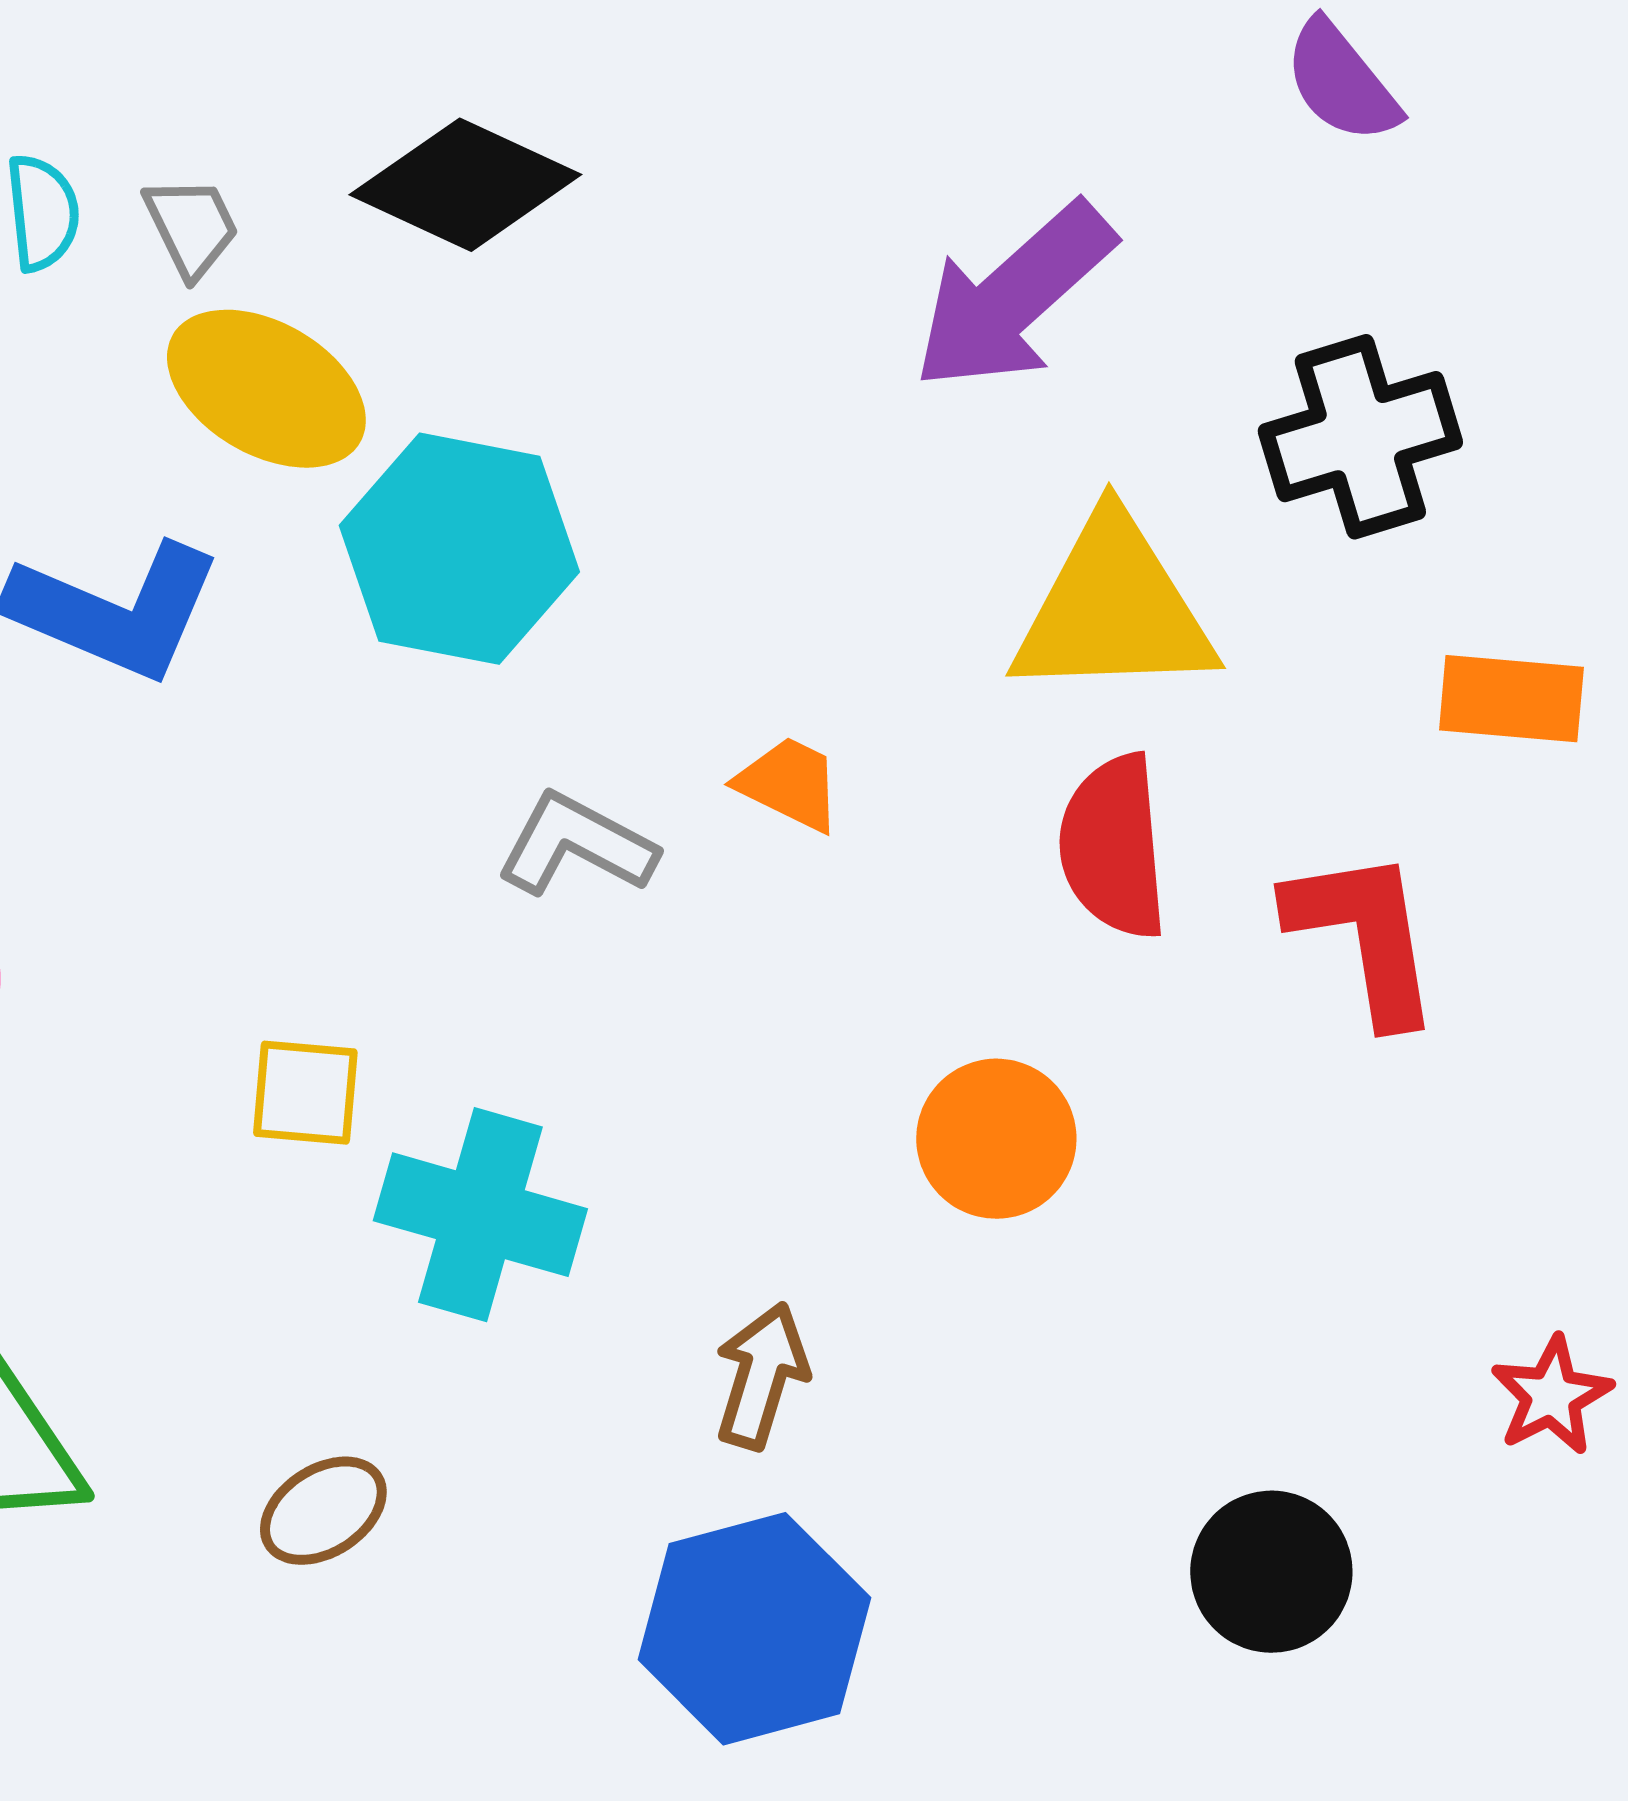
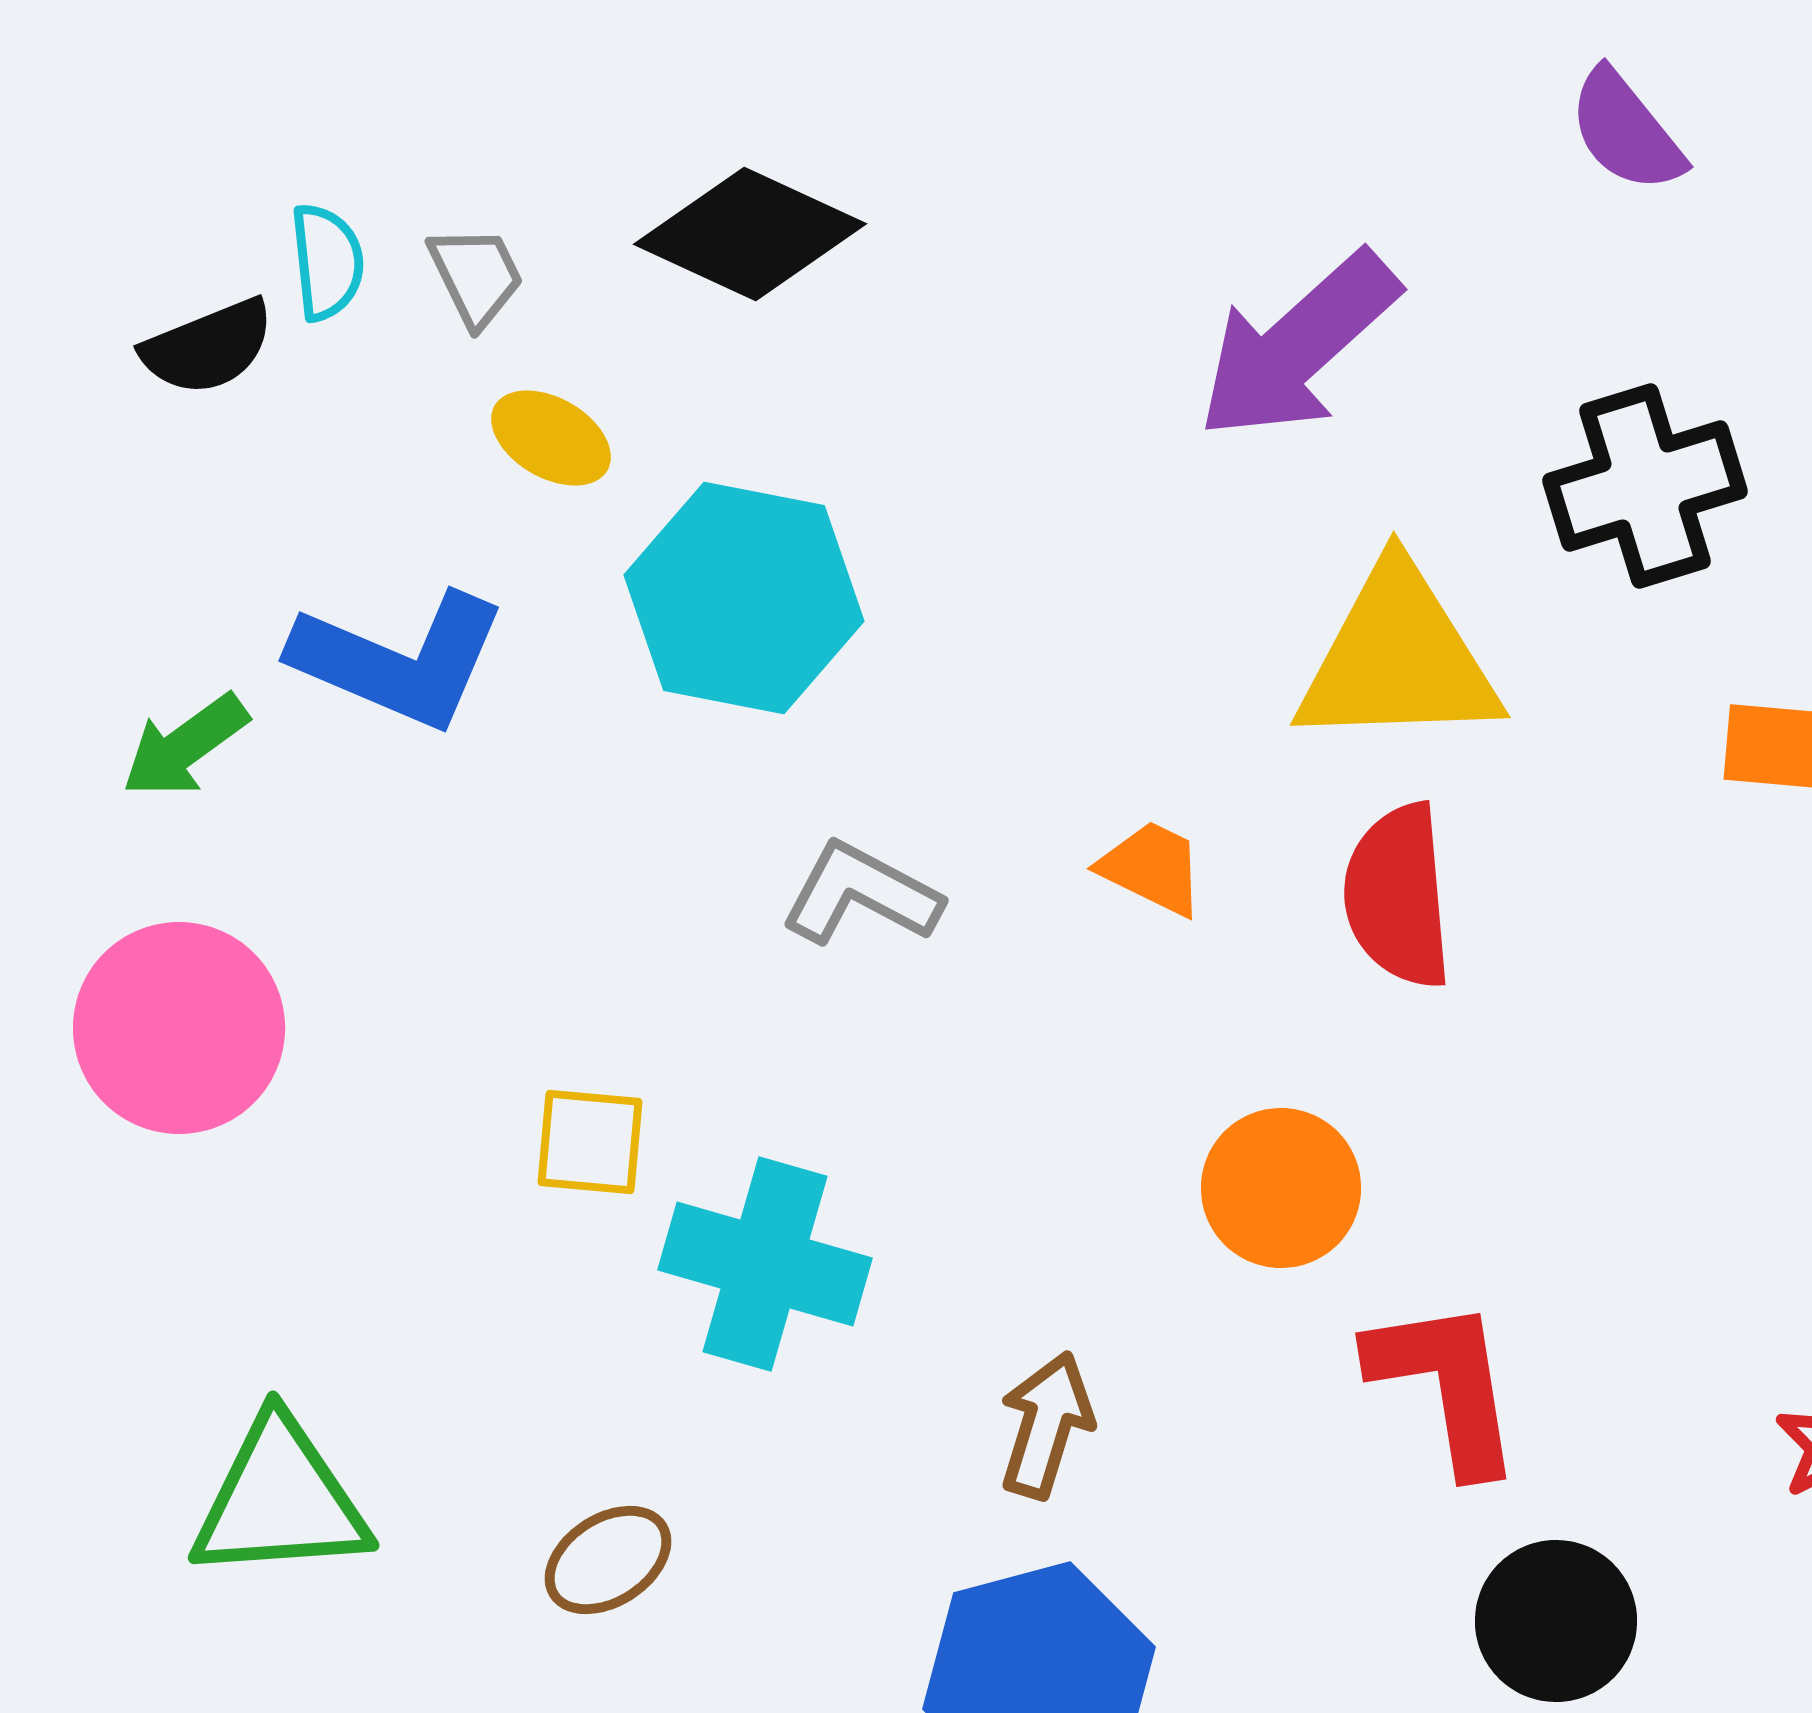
yellow ellipse: (266, 389) -> (551, 438), size x0.6
orange trapezoid: (789, 784) -> (1152, 868), moved
red L-shape: (1364, 936) -> (1446, 1385), moved

